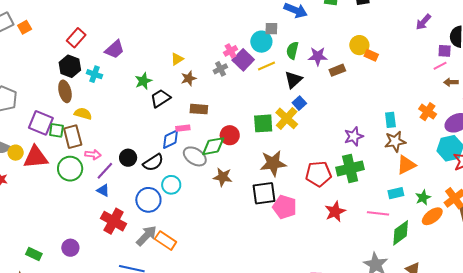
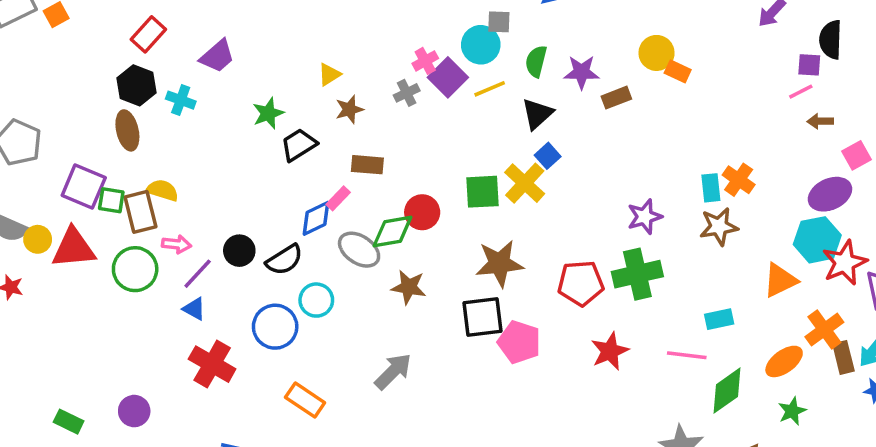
orange cross: (428, 112) -> (739, 180), moved
yellow semicircle: (83, 114) -> (162, 190), moved
pink rectangle: (183, 128) -> (338, 198), turned -40
orange triangle: (406, 165) -> (780, 280), moved
green star: (423, 198) -> (792, 411), moved
gray arrow: (146, 236) -> (393, 371), moved

